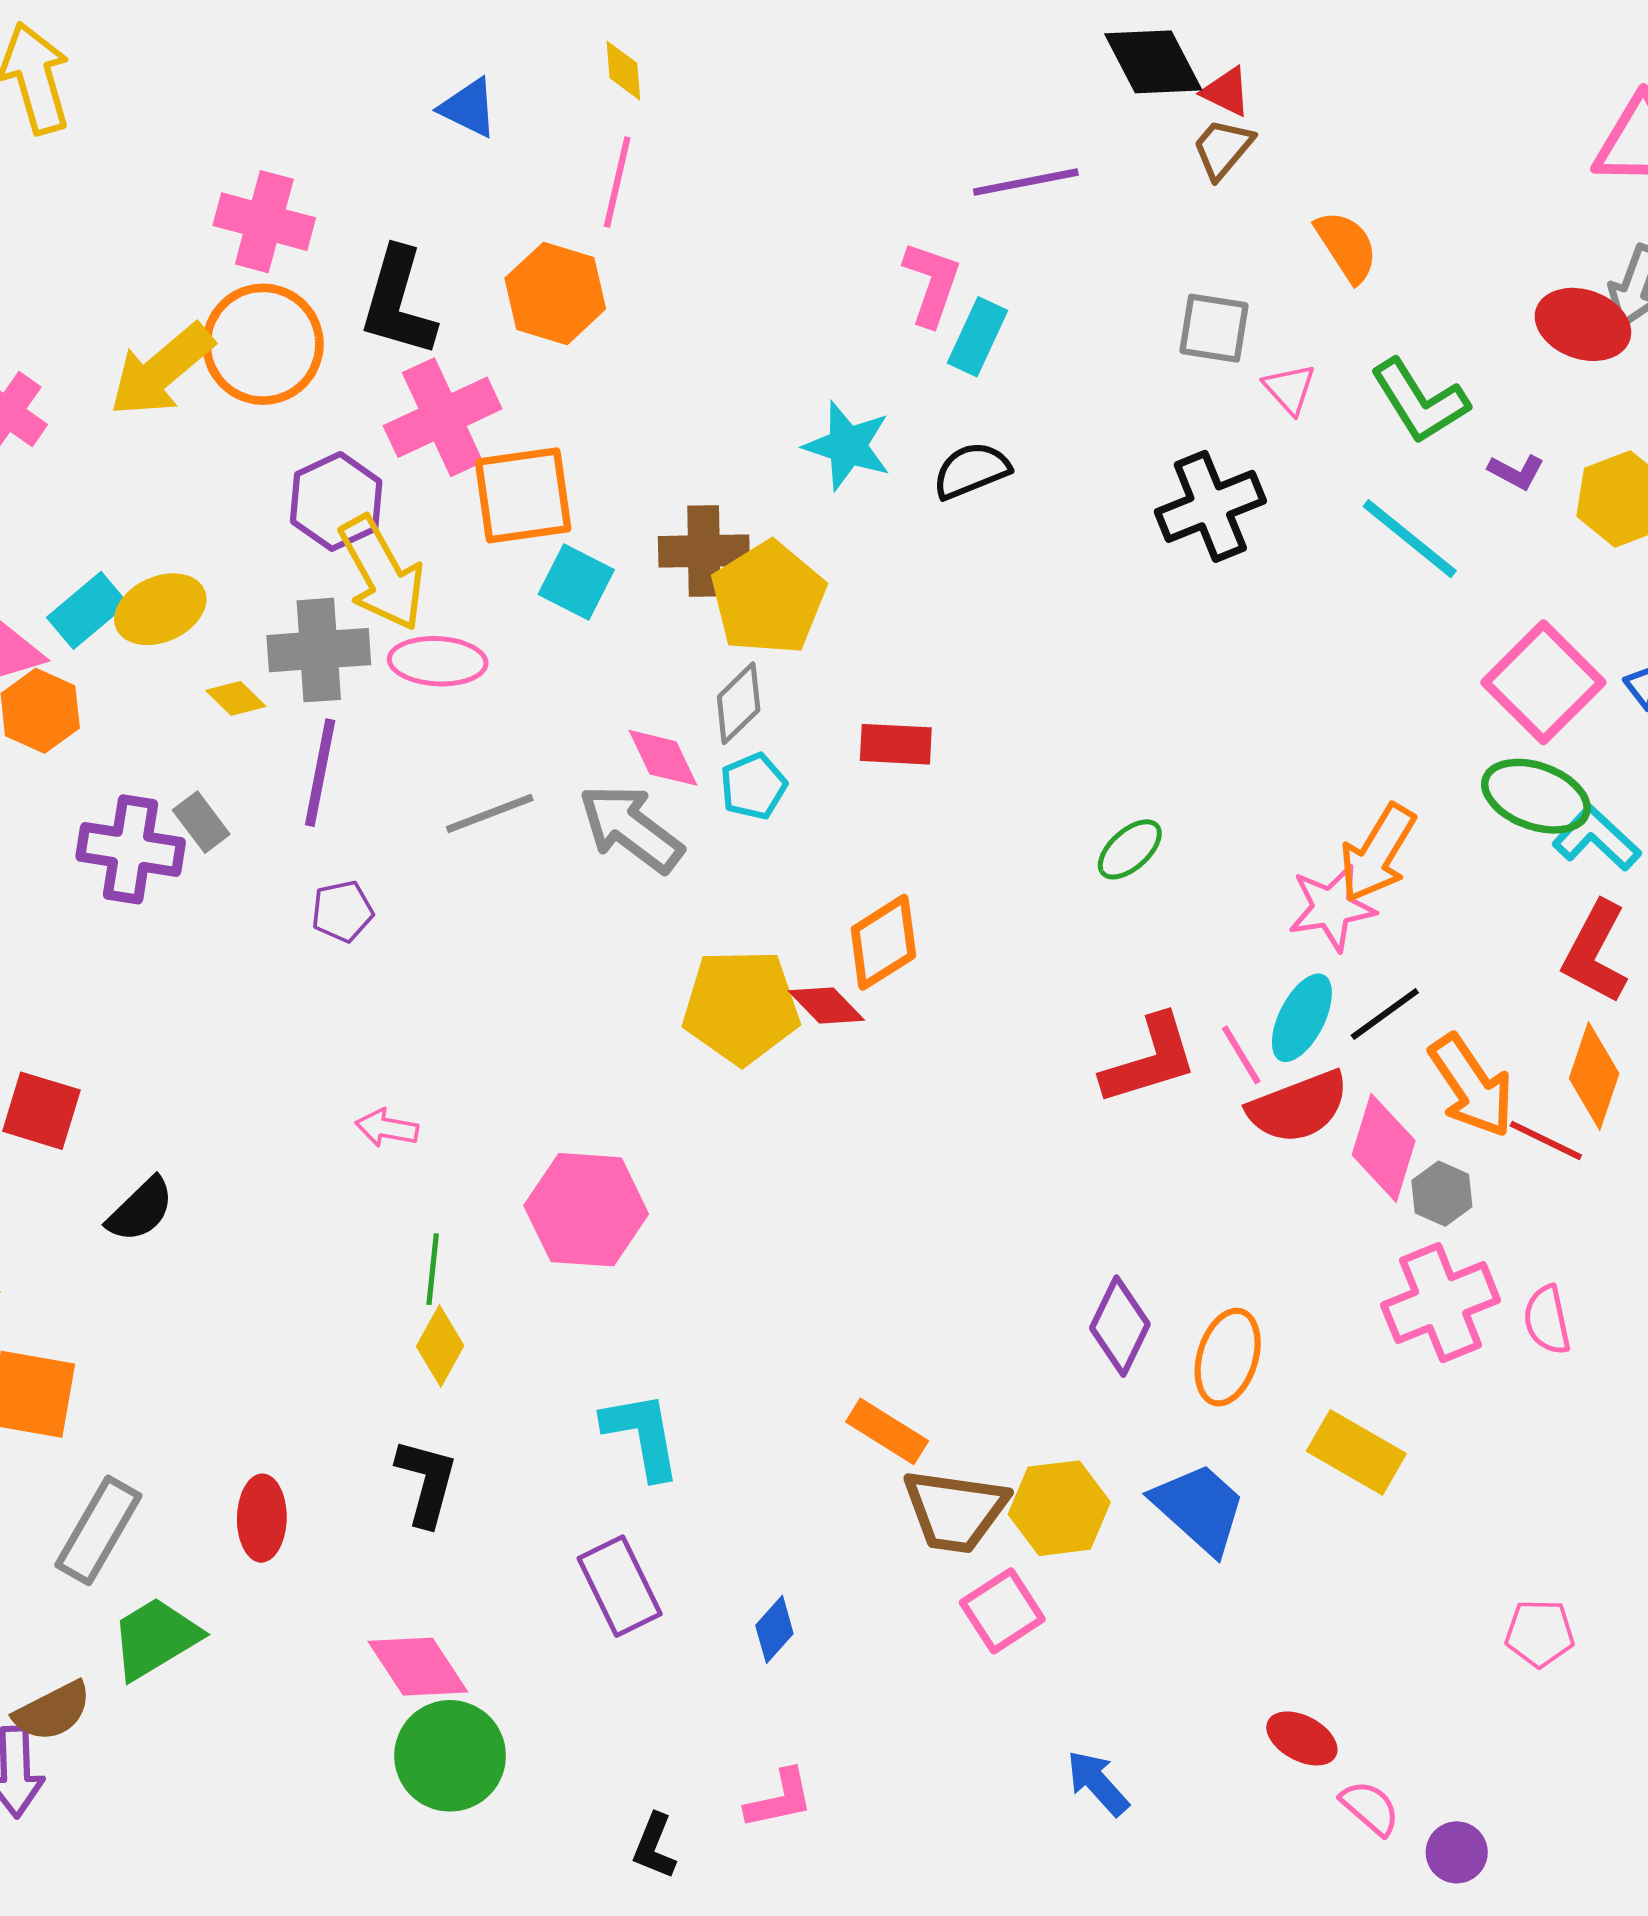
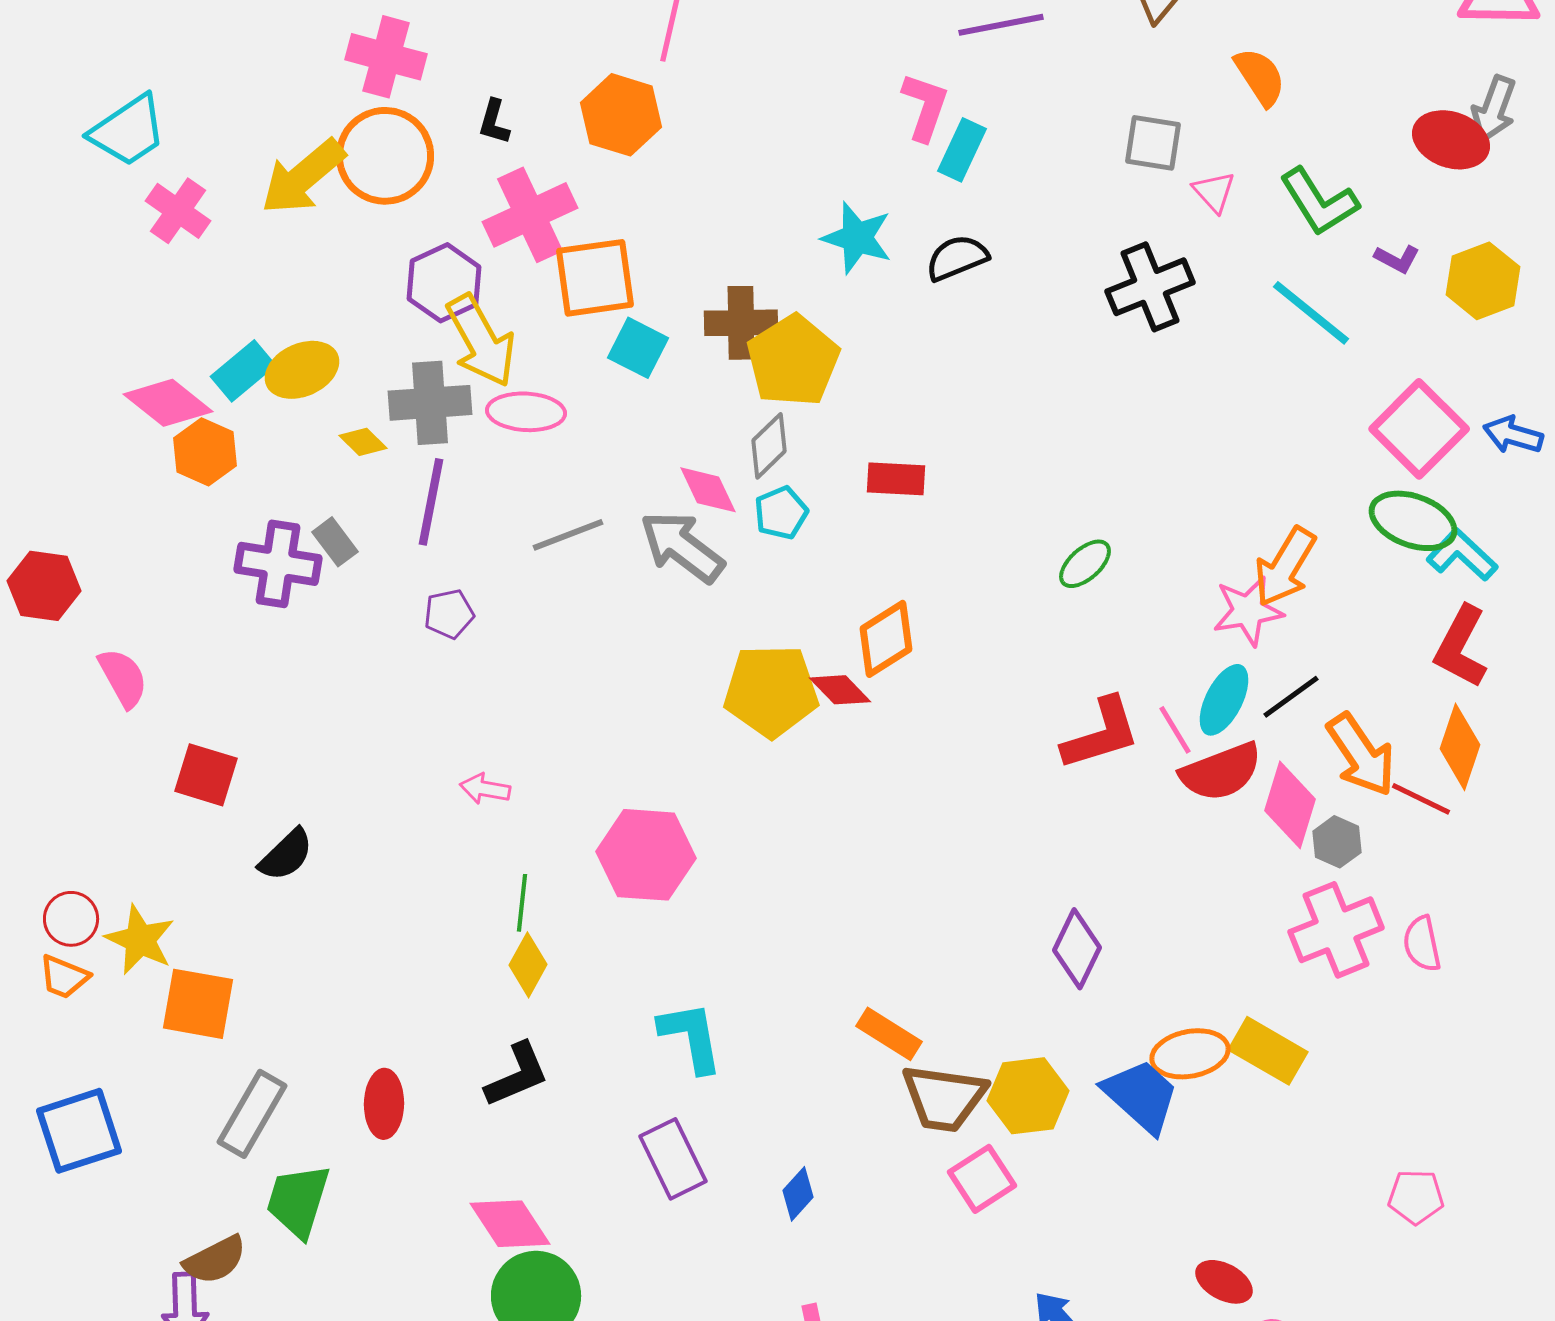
black L-shape: (398, 302) -> (494, 122), size x0.5
orange ellipse: (1228, 1357) -> (1190, 1054), moved, turned 62
black L-shape: (427, 1482) -> (517, 1075), turned 52
green trapezoid: (155, 1638) -> (298, 1201), turned -42

